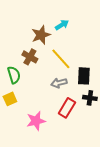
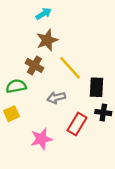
cyan arrow: (62, 25) -> (44, 14), moved
green semicircle: (14, 75) -> (16, 86), turned -84
gray arrow: (59, 83) -> (56, 98), moved

